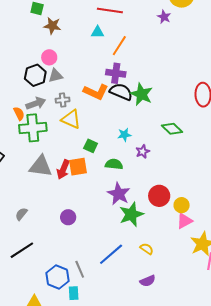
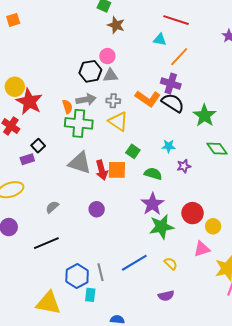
green star: (142, 94) -> (205, 116), moved
red arrow: (63, 169) -> (102, 170), turned -48
purple circle: (68, 217) -> (97, 209), moved
pink triangle: (184, 221) -> (202, 249), moved

